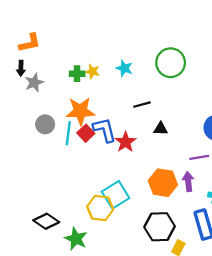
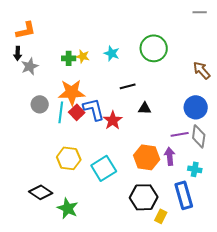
yellow hexagon: (100, 208) -> (69, 158), moved

